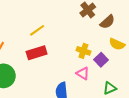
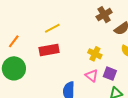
purple square: (101, 60) -> (110, 74), moved, turned -32

